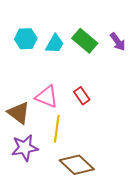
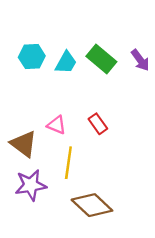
pink triangle: (47, 97) -> (57, 125), size x0.7

